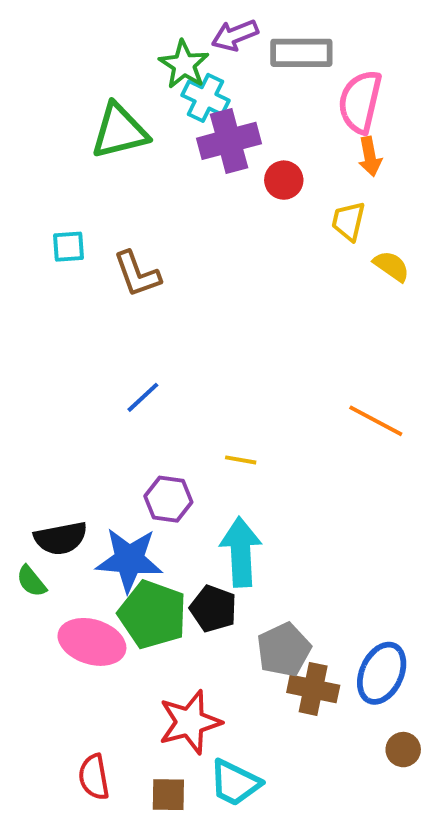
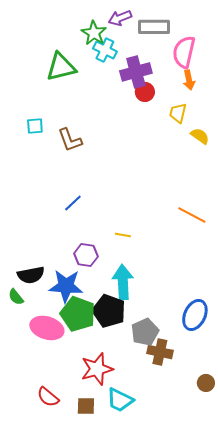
purple cross: (229, 141) -> (136, 72), moved
black pentagon: (213, 609) -> (109, 311), size x1.4
blue ellipse: (382, 673) -> (195, 315), moved
red semicircle: (94, 777) -> (48, 397), turned -40

